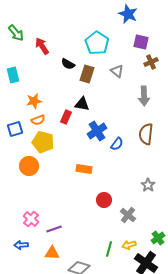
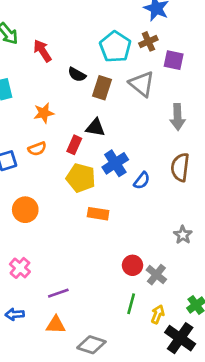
purple square: (141, 42) -> (174, 60), moved
brown cross: (151, 62) -> (148, 41), moved
gray triangle: (117, 71) -> (142, 84), size x1.5
orange star: (34, 101) -> (44, 113), moved
yellow pentagon: (43, 142) -> (81, 178), moved
red circle: (104, 200) -> (132, 265), moved
pink cross: (31, 219) -> (20, 268), moved
yellow arrow: (129, 245) -> (158, 314), turned 128
green line: (109, 249) -> (131, 304), moved

